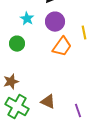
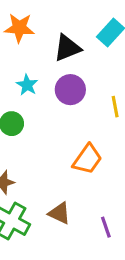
orange trapezoid: (62, 47) -> (87, 159), moved

